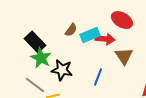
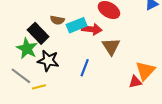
brown semicircle: (71, 30) -> (57, 20), turned 64
black rectangle: (35, 42) -> (38, 33), moved

